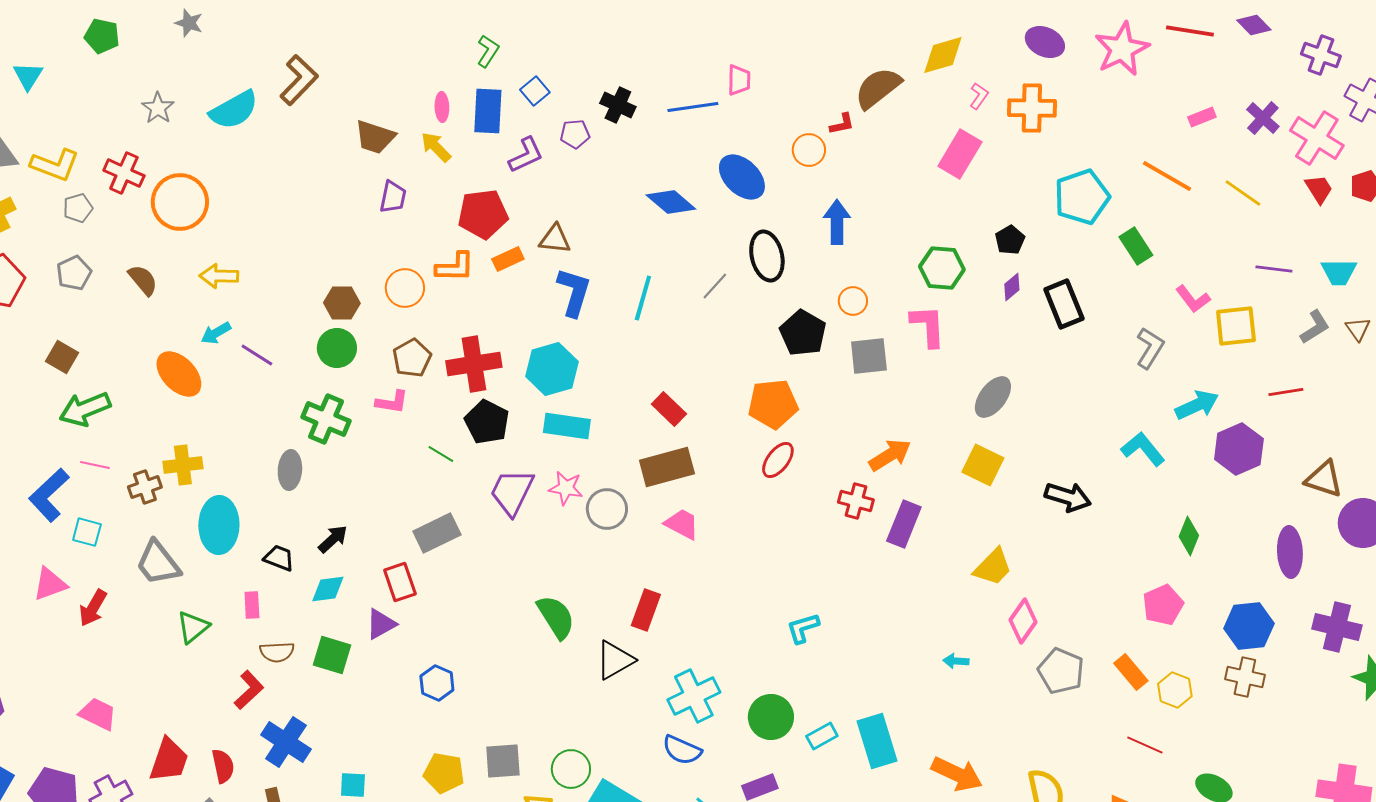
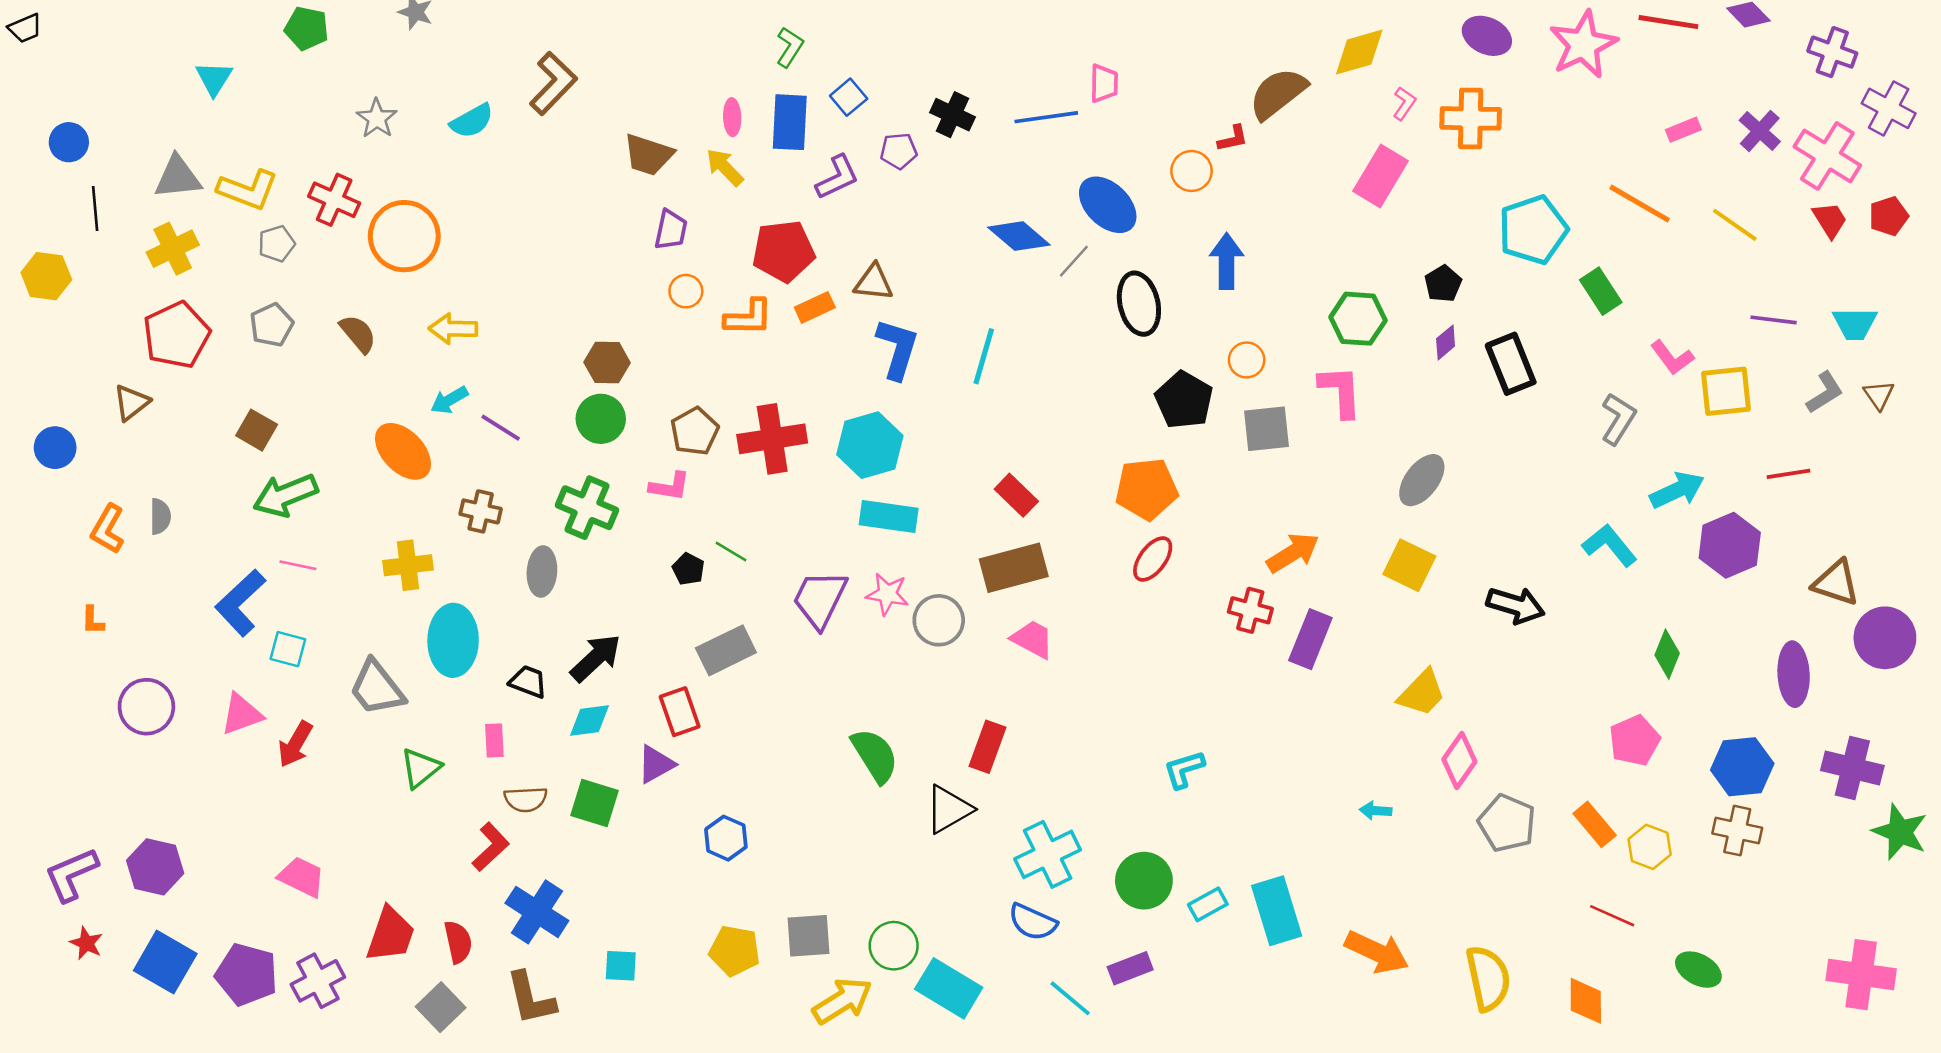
cyan semicircle: (234, 110) -> (472, 121), size x0.7
gray line: (715, 286) -> (1074, 261), moved
orange circle: (405, 288) -> (686, 291), moved, size x0.7
black pentagon: (487, 422) -> (688, 569), moved, size x0.6
brown cross: (145, 487) -> (481, 511), moved, turned 32
black arrow: (333, 539) -> (596, 658), size x1.4

